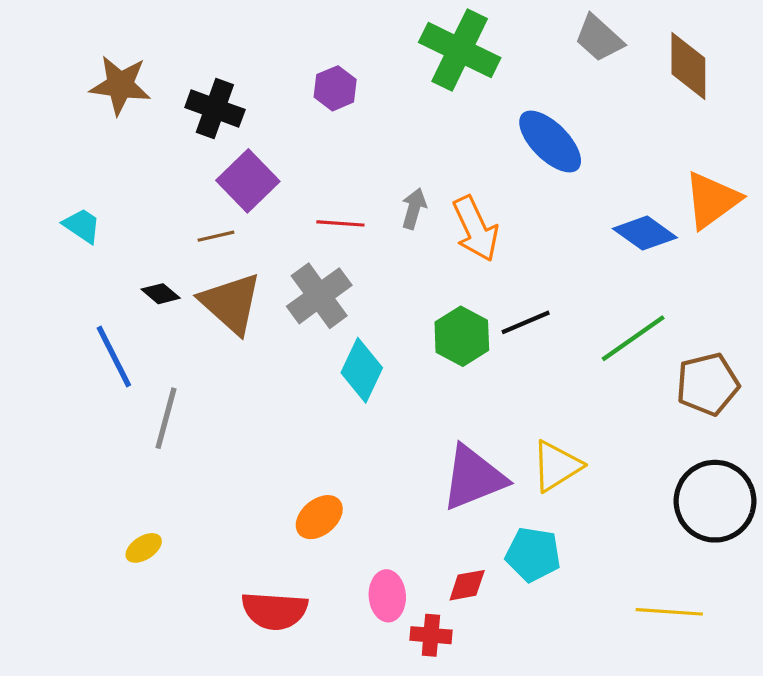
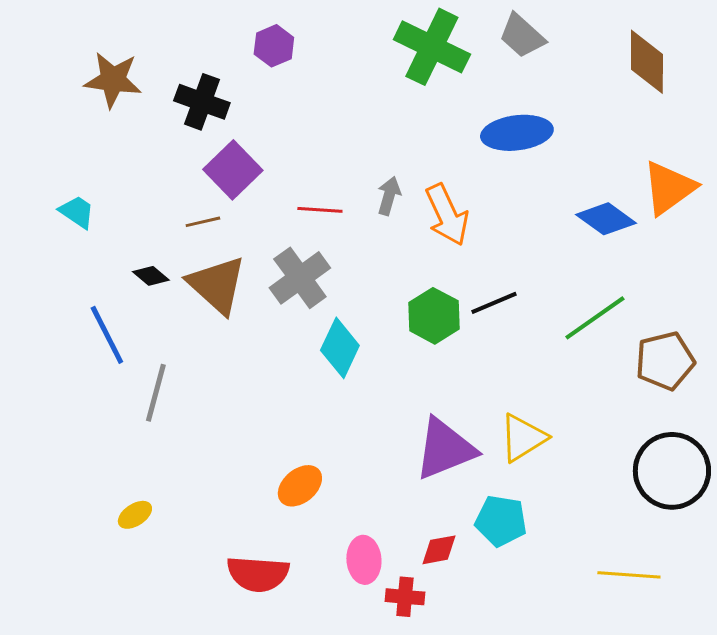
gray trapezoid: (599, 38) -> (522, 36), moved
purple hexagon: (335, 88) -> (274, 46), moved
blue ellipse: (550, 142) -> (517, 133), turned -52

